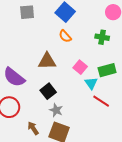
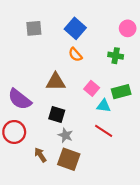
cyan triangle: (91, 83) -> (104, 106), turned -48
black square: (48, 91) -> (57, 115), turned -35
red line: (101, 101) -> (104, 131), moved

